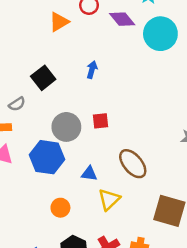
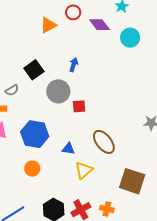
cyan circle: (160, 34) -> (130, 38), size x0.7
gray circle: (66, 127) -> (58, 91), moved
orange circle: (60, 208) -> (32, 169), moved

